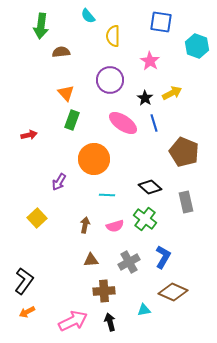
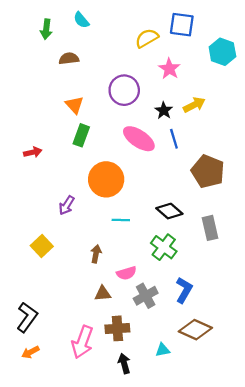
cyan semicircle: (88, 16) -> (81, 20), moved
green arrow: (41, 26) -> (46, 29), size x0.7
yellow semicircle: (113, 36) -> (147, 38), moved, turned 60
pink semicircle: (115, 226) -> (126, 273), moved
pink arrow: (73, 321) -> (82, 342), moved, turned 136

